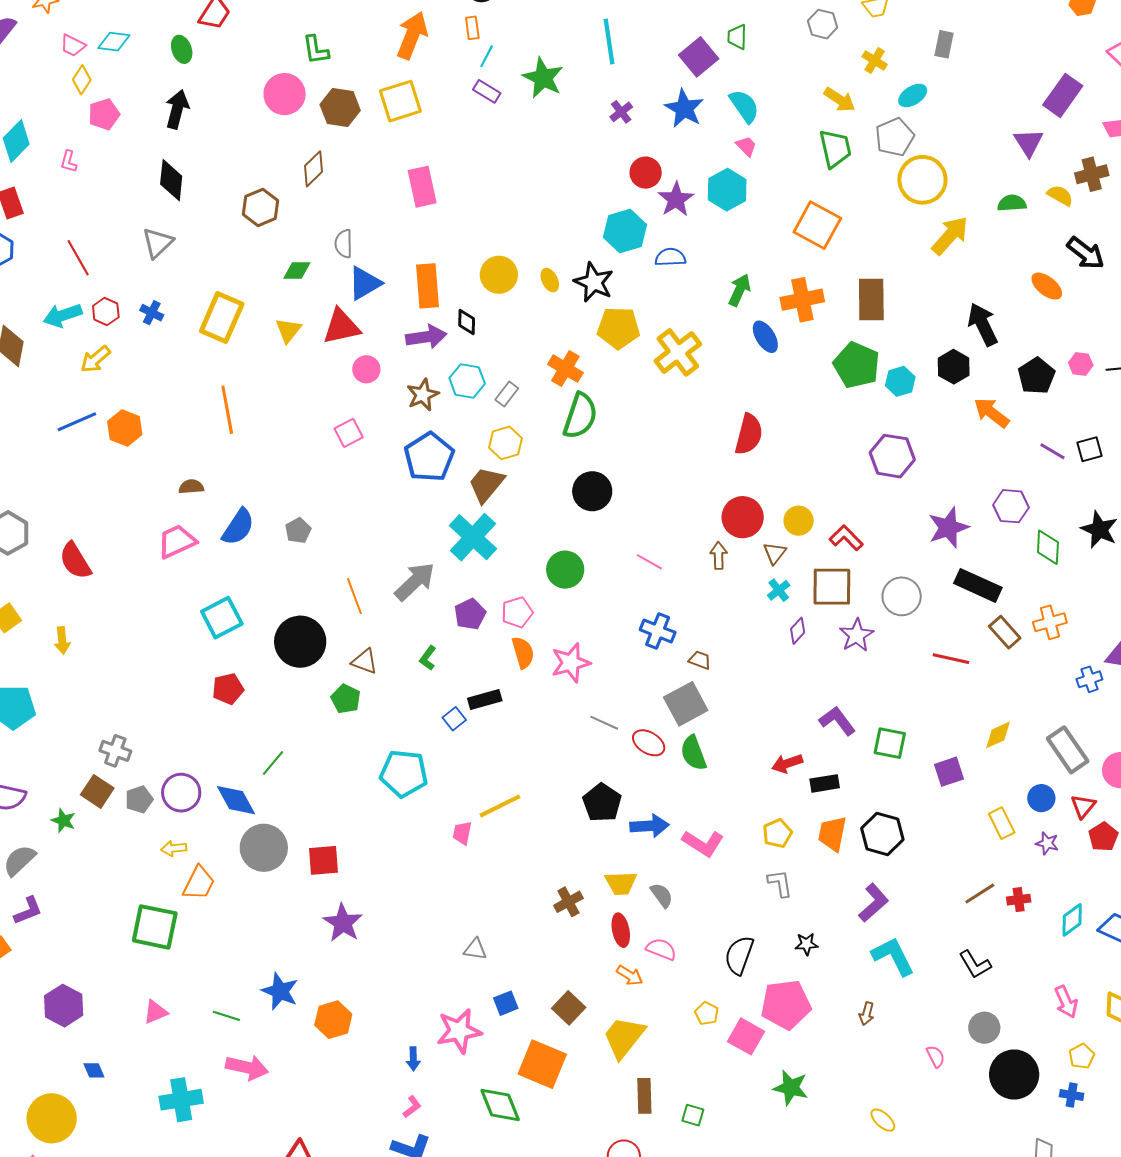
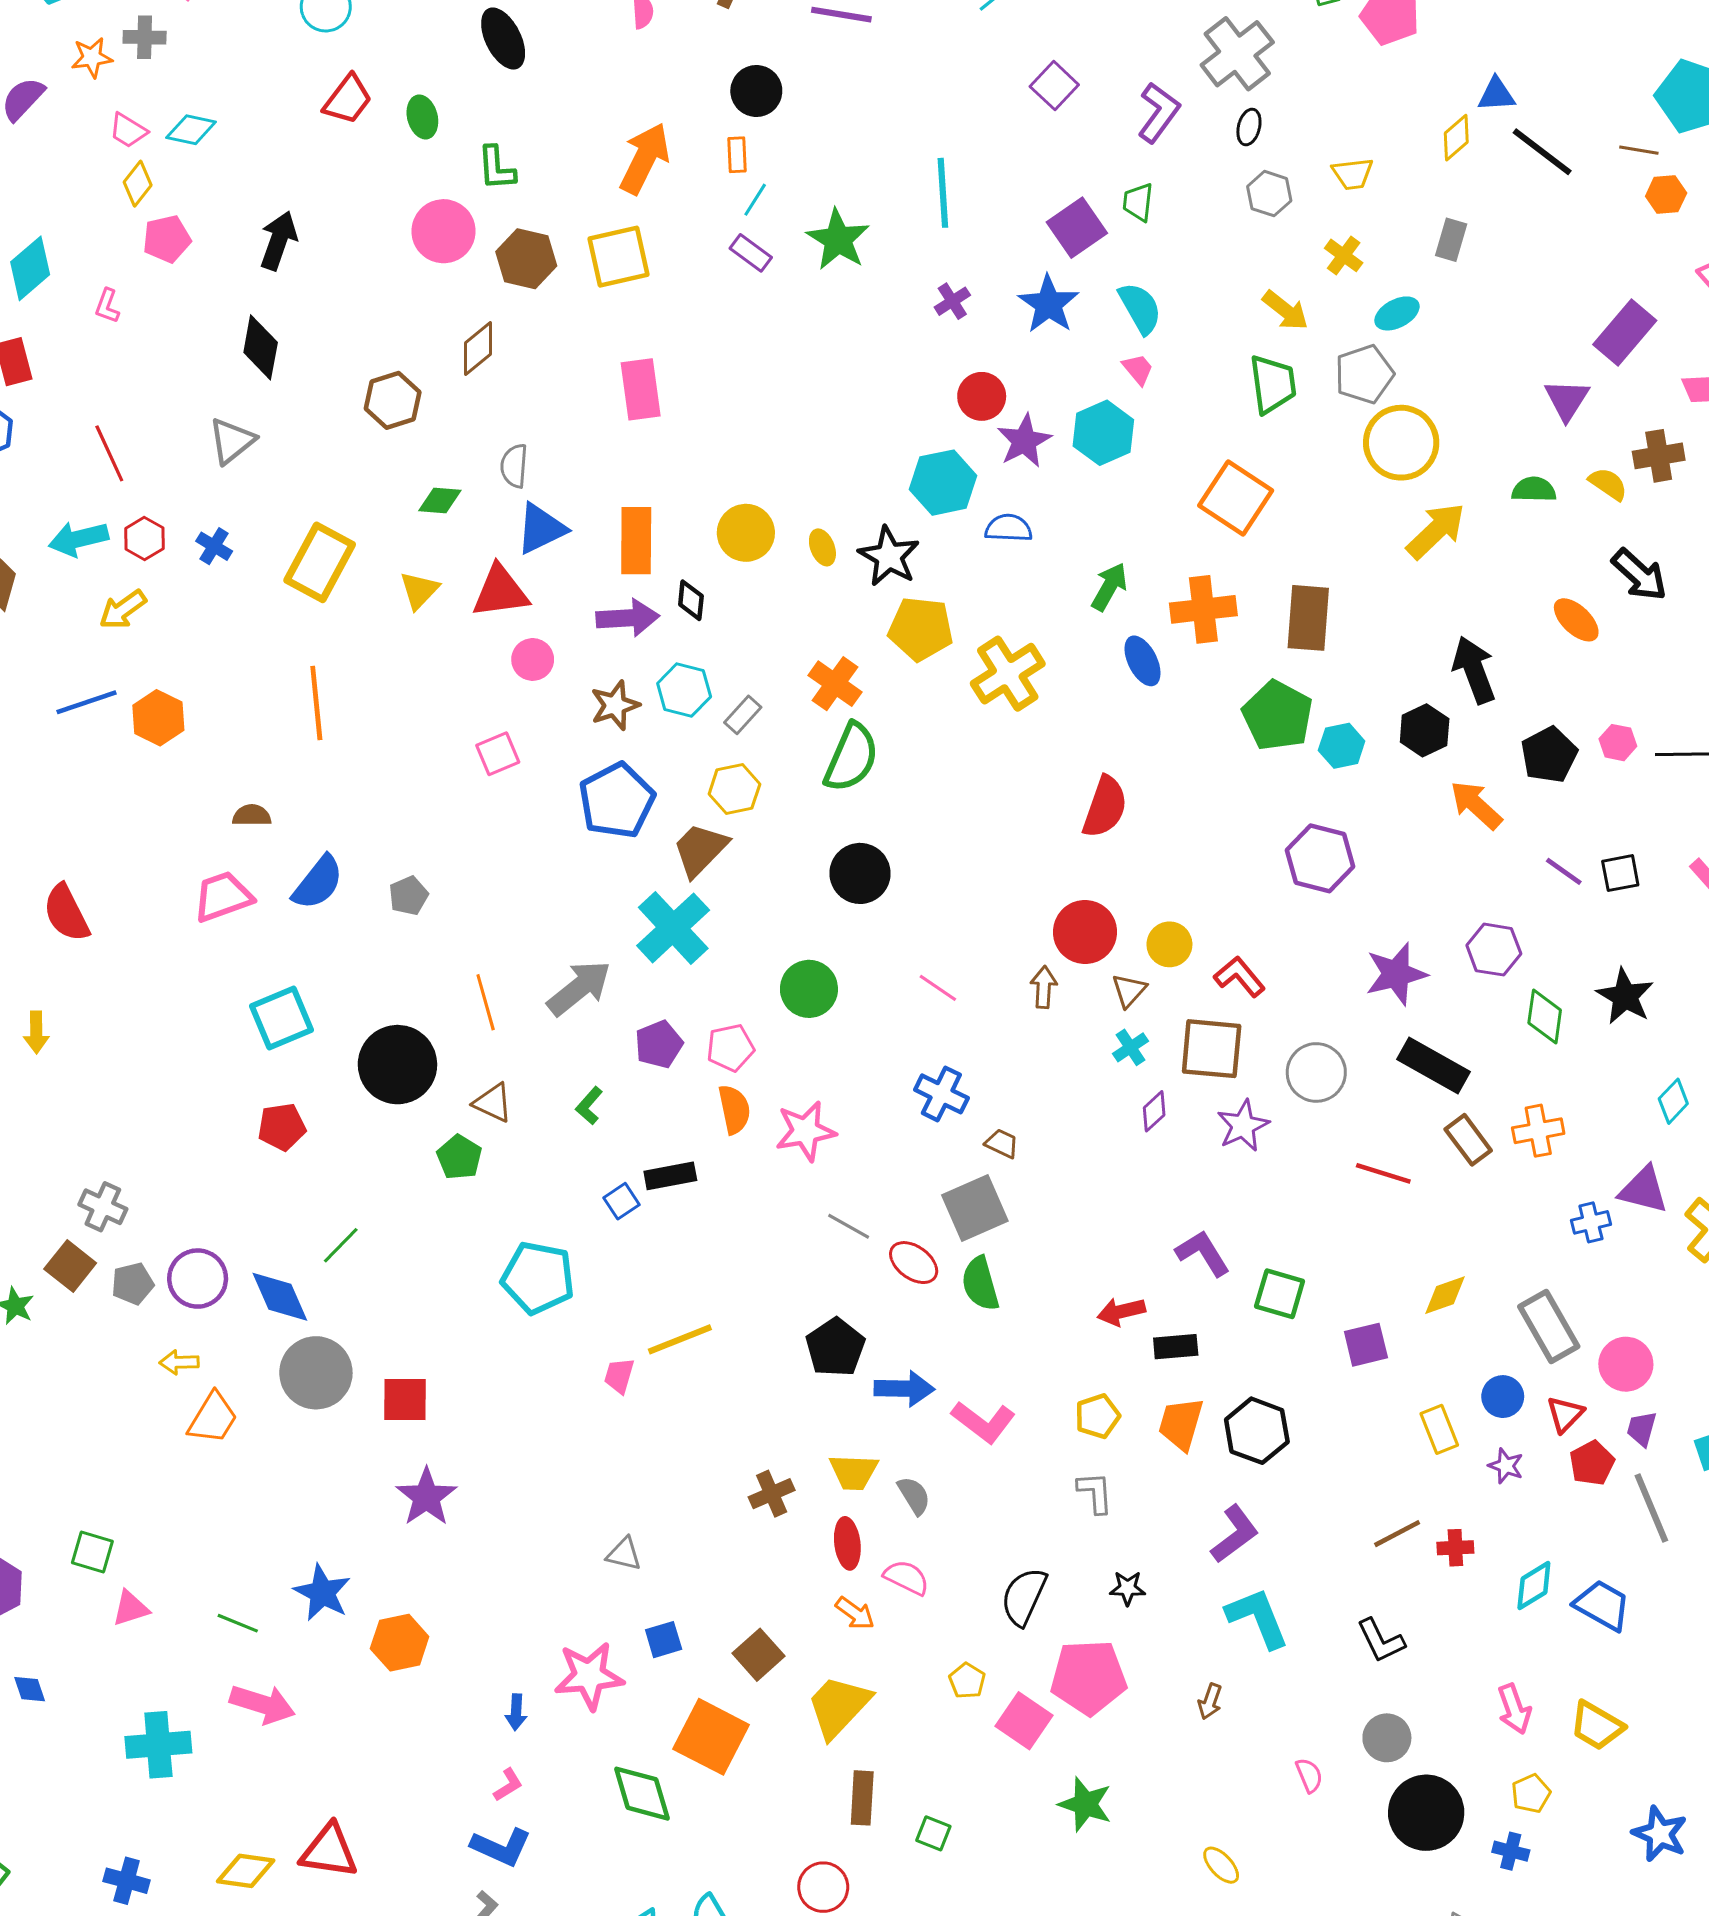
green ellipse: (182, 49) -> (422, 117), moved
green square: (155, 927) -> (92, 1552), moved, size x0.6

